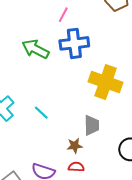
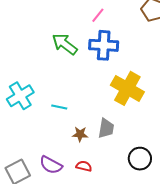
cyan line: (41, 113) -> (59, 107), turned -42
brown star: (75, 146) -> (80, 134), moved

